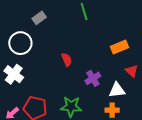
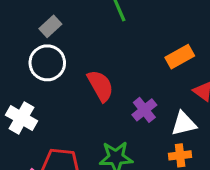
white circle: (20, 43) -> (47, 63), moved
red semicircle: (67, 60) -> (100, 86), size x1.5

